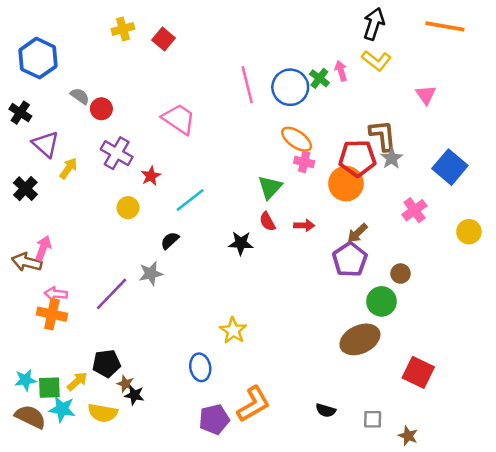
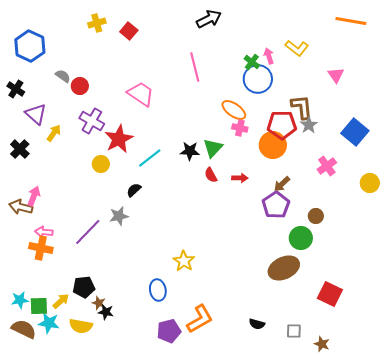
black arrow: (374, 24) -> (209, 19), moved, turned 45
blue circle: (290, 87) -> (258, 79), moved
red star: (151, 176) -> (119, 139), size x1.8
black star: (241, 243) -> (190, 151), moved

